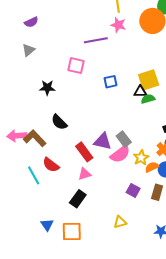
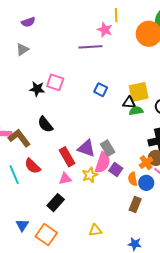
pink star: (118, 25) -> (105, 30), moved
pink square: (76, 66) -> (55, 82), moved
blue square: (110, 82) -> (101, 90), turned 32
pink semicircle: (120, 154) -> (103, 163), turned -40
yellow star: (141, 158) -> (90, 175), moved
orange semicircle: (152, 167) -> (133, 179), turned -80
purple square: (133, 190) -> (116, 170), moved
orange square: (72, 232) -> (46, 235), turned 30

